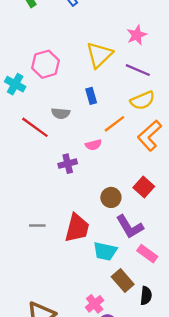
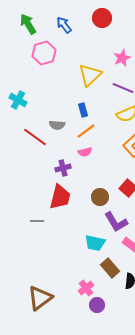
pink hexagon: (45, 64) -> (44, 53), moved
orange line: (114, 124) -> (86, 131), moved
red trapezoid: (77, 228) -> (60, 197), moved

